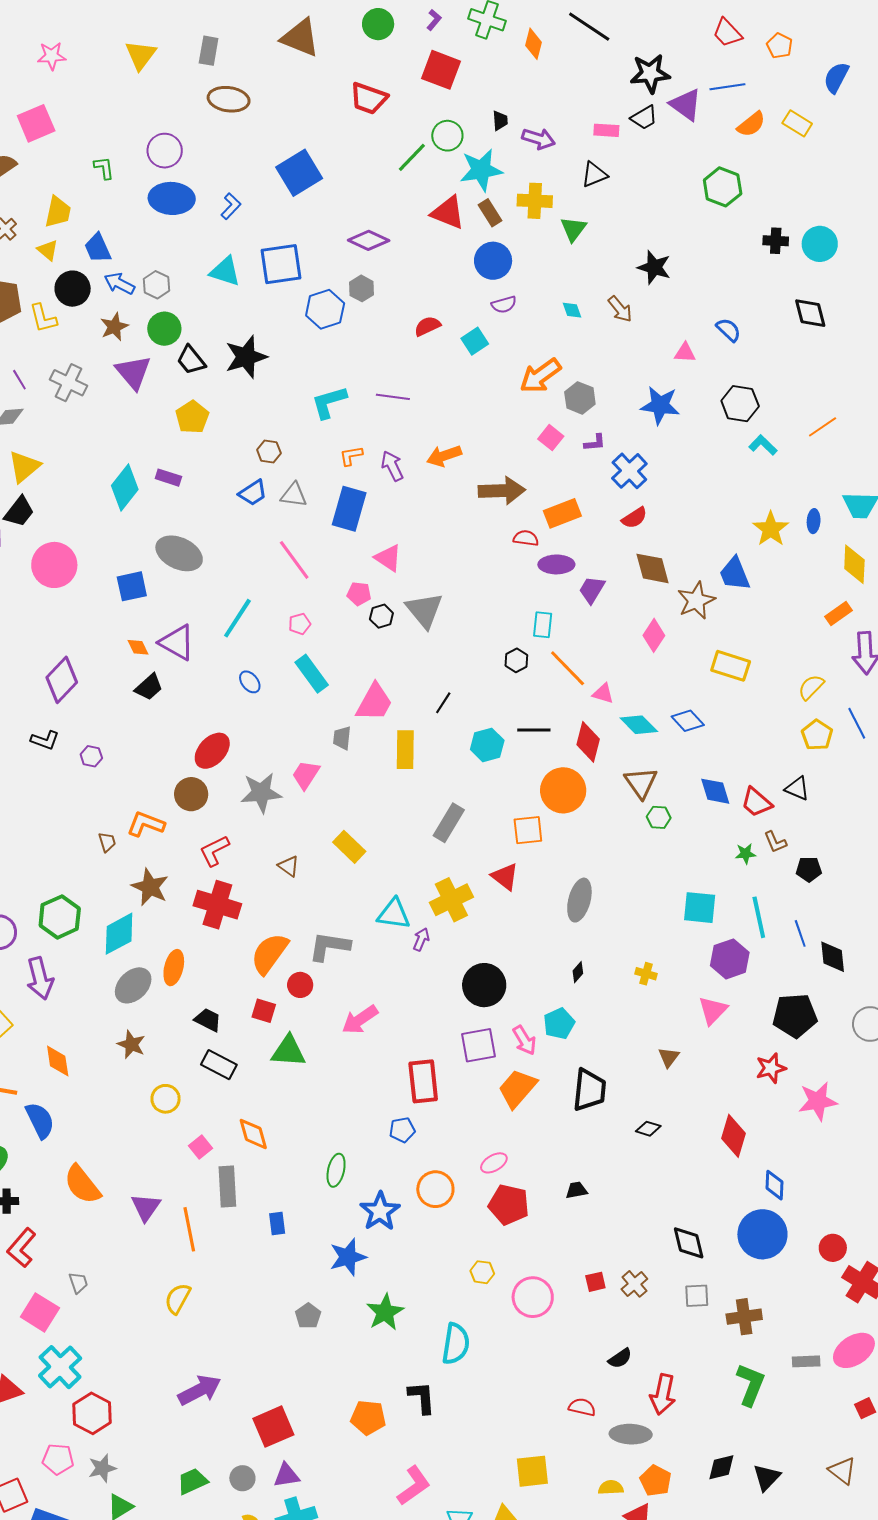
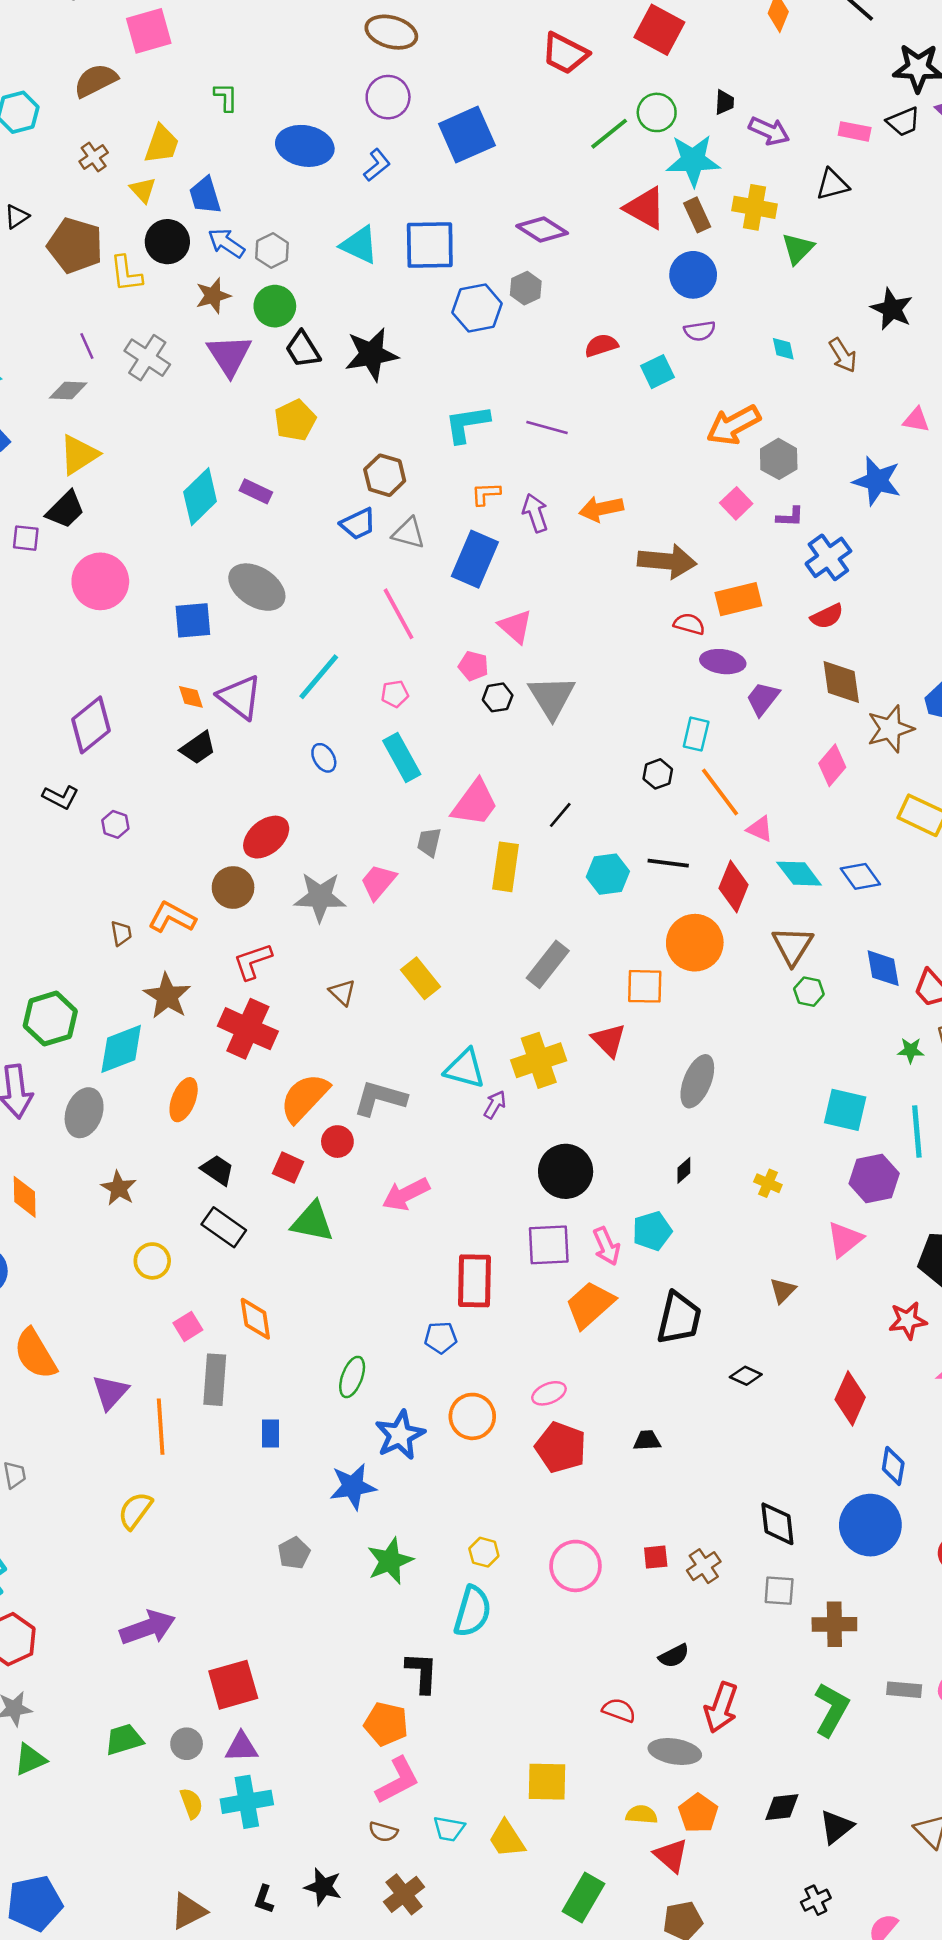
purple circle: (165, 151) -> (388, 97), moved
brown hexagon: (269, 451) -> (385, 475), size x1.4
gray ellipse: (133, 985) -> (84, 1113), moved, turned -33
yellow hexagon: (482, 1272) -> (484, 1552), moved
orange pentagon: (368, 1418) -> (386, 1724), moved

